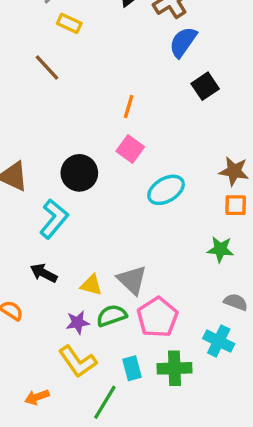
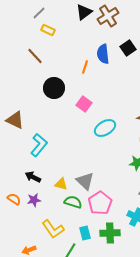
blue semicircle: (183, 42) -> (103, 54), moved, turned -42
black square: (205, 86) -> (128, 48), moved
orange line: (129, 107) -> (85, 67), moved
black circle: (79, 173) -> (54, 88), moved
green semicircle: (112, 316) -> (73, 202), turned 36
purple star: (78, 322) -> (34, 200), moved

